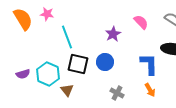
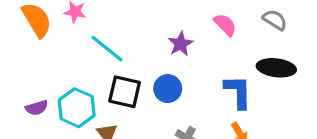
cyan line: (67, 37) -> (107, 49), turned -30

